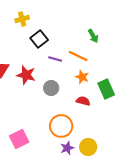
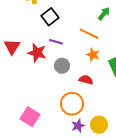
green arrow: (93, 36) -> (104, 14), turned -112
purple line: (55, 59) -> (56, 42), moved
red semicircle: (83, 101) -> (86, 80), moved
pink square: (19, 139) -> (30, 117), turned -30

